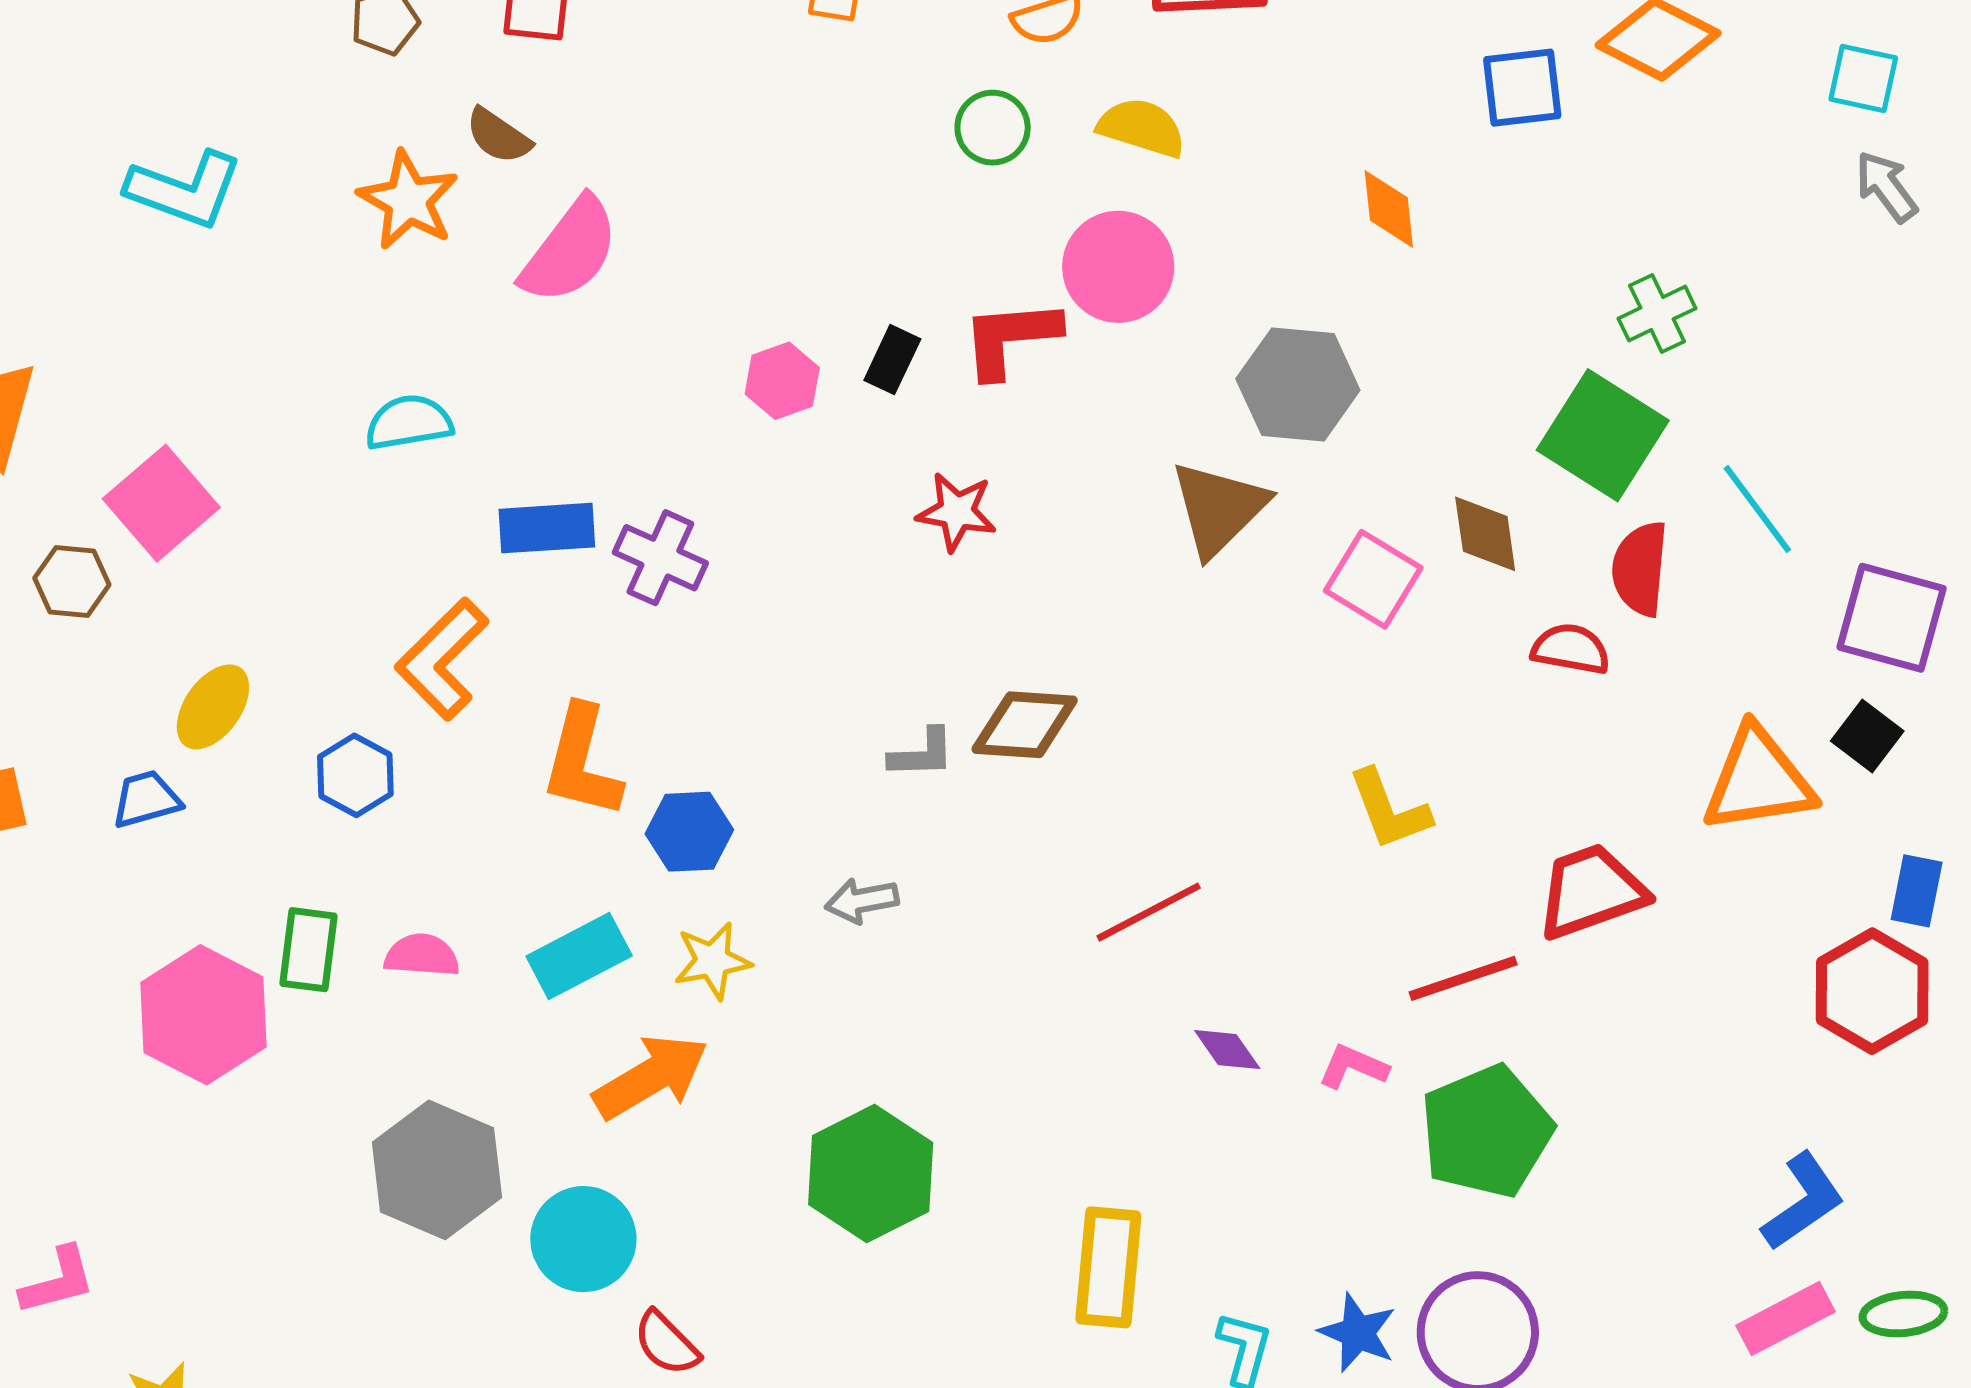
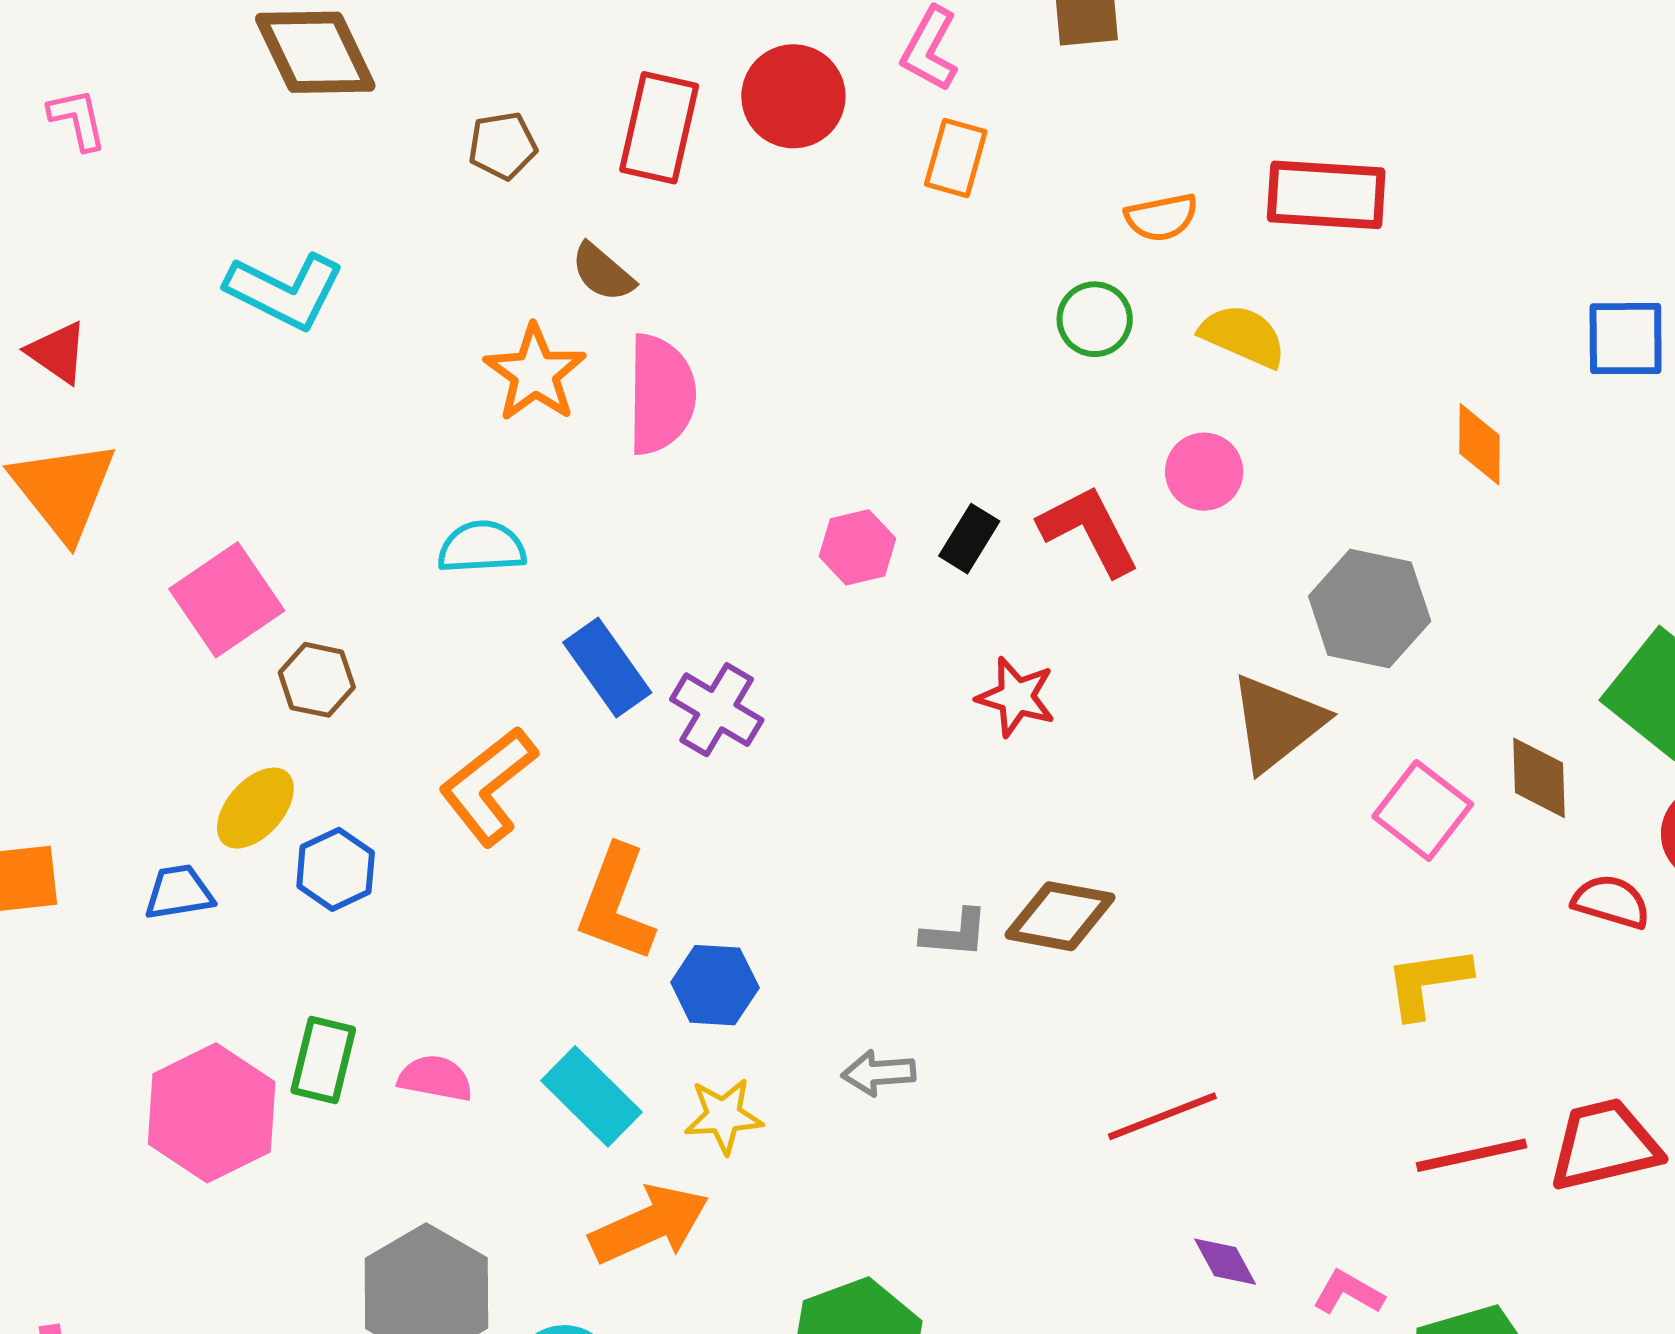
orange star: (408, 200) -> (535, 373), moved
pink semicircle: (570, 251) -> (661, 394), turned -43
pink circle: (1118, 267) -> (1204, 472), size x0.7
red L-shape: (1010, 338) -> (1089, 530), turned 61
blue rectangle: (547, 528) -> (607, 667), turned 52
brown hexagon: (72, 581) -> (317, 680), moved
blue hexagon: (355, 775) -> (336, 869), moved
yellow L-shape: (1389, 810) -> (1428, 982), moved, turned 96
cyan rectangle: (579, 956) -> (591, 1096), turned 66
red line: (1463, 978) -> (1472, 1155), moved

